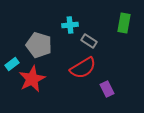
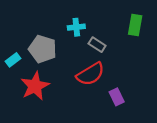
cyan rectangle: (12, 64) -> (13, 60), moved

